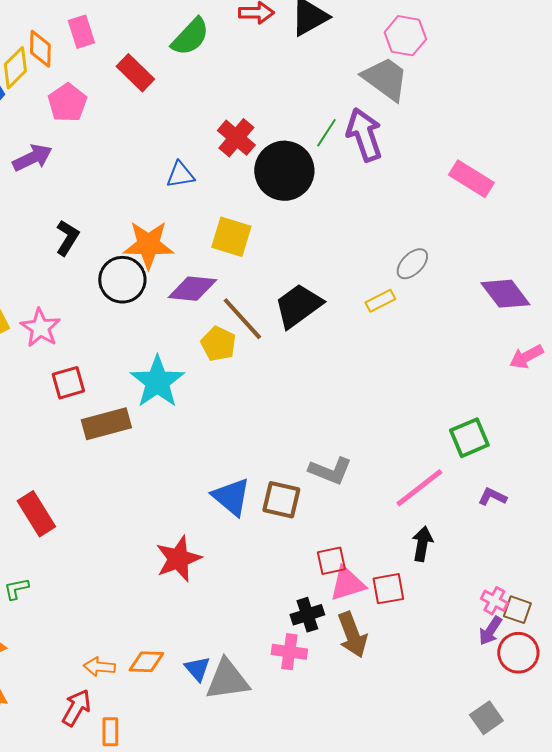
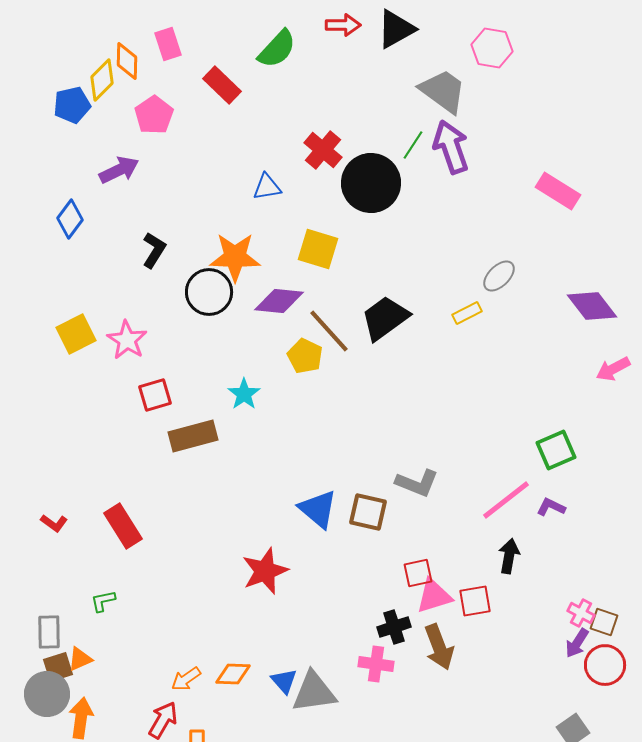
gray trapezoid: (385, 79) -> (443, 91), moved
cyan star: (157, 382) -> (244, 394), size x0.6
purple L-shape: (492, 497) -> (551, 507), moved
orange arrow: (99, 667) -> (186, 679), turned -40

